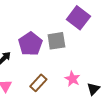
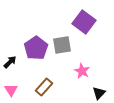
pink star: (72, 79) -> (82, 71), moved

